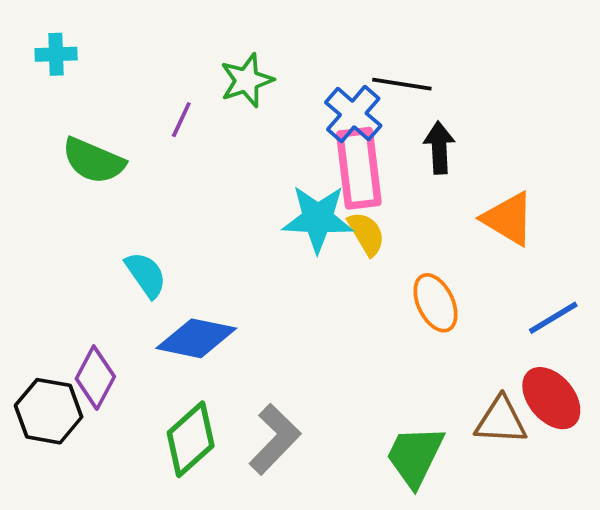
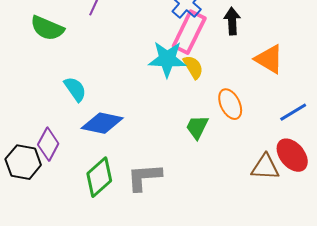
pink rectangle: (359, 168) -> (189, 32), turned 33
gray L-shape: (275, 439) -> (144, 177), turned -138
green trapezoid: (415, 456) -> (197, 127), moved, size x0.7

